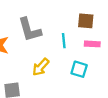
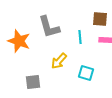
cyan square: (79, 69) -> (86, 73), moved

